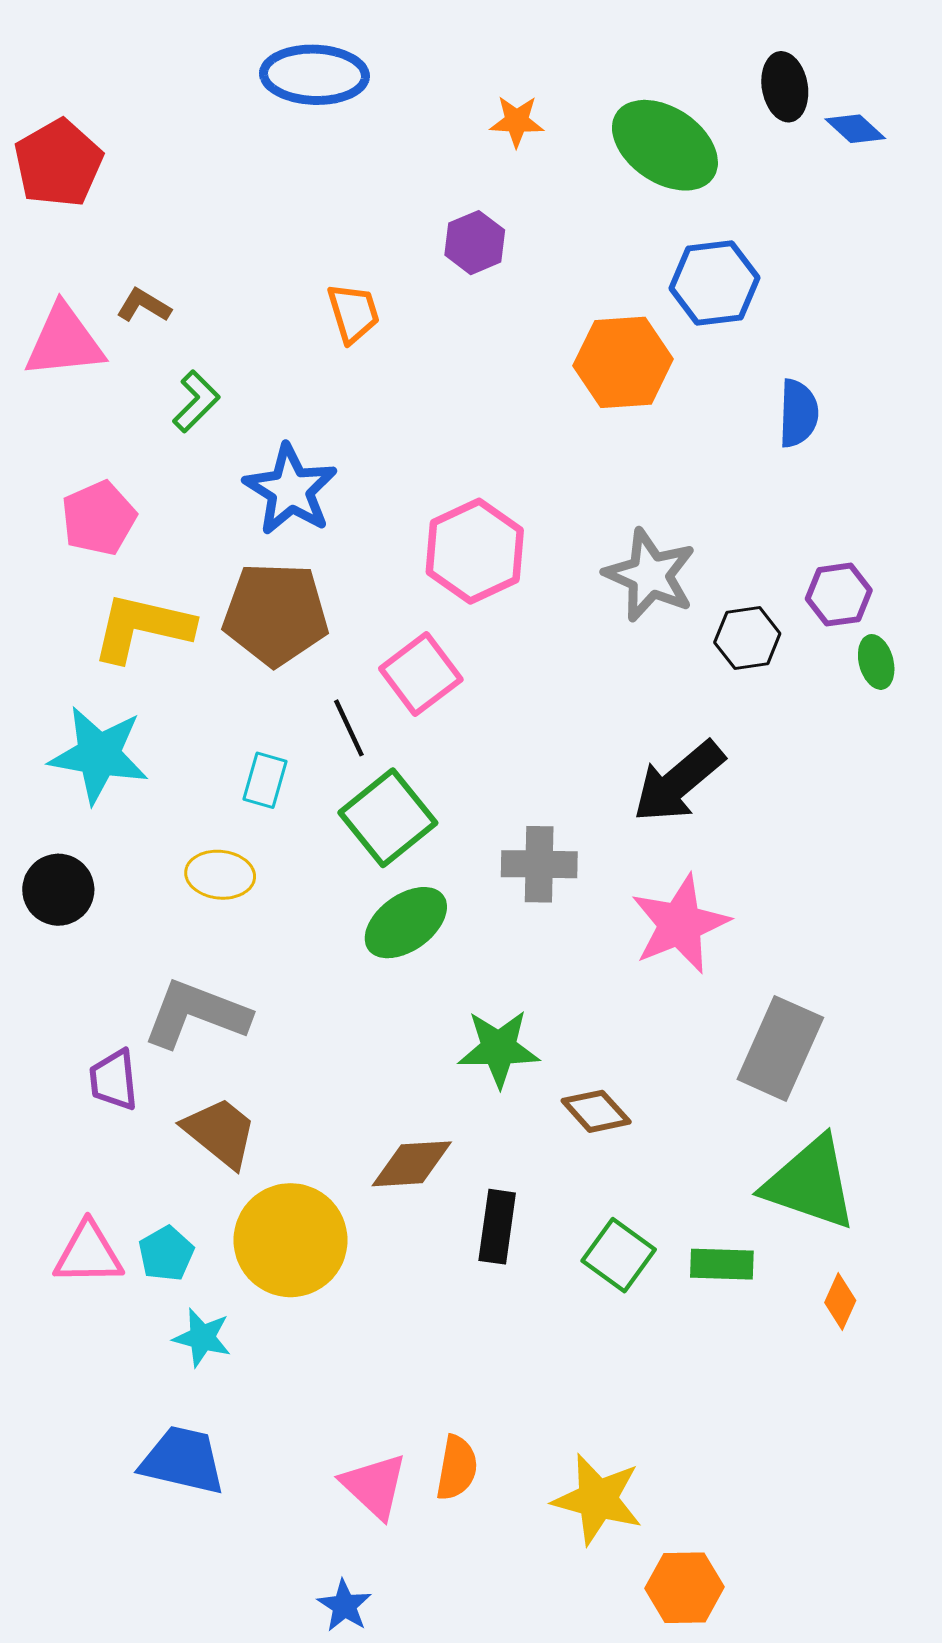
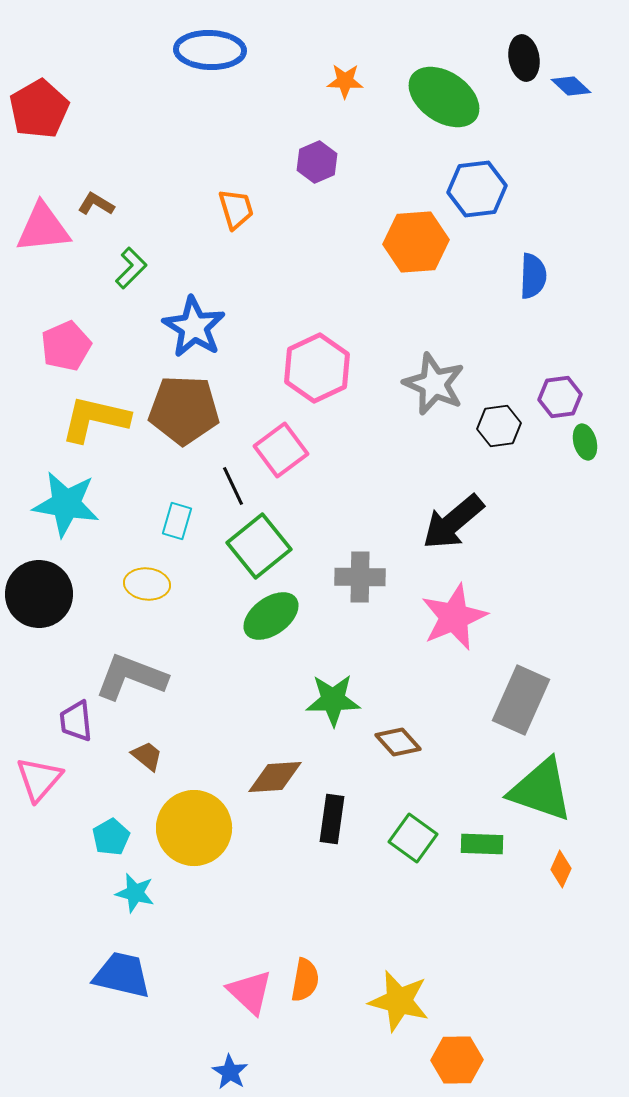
black circle: (58, 890) -> (39, 594), size x1.4
brown trapezoid: (220, 1132) -> (147, 756), size x0.6
pink triangle: (88, 1254) -> (39, 779), moved, turned -48

